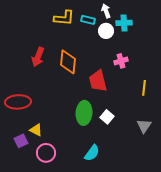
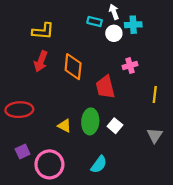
yellow L-shape: (64, 18) -> (43, 31), moved
yellow triangle: (36, 130) -> (64, 126), moved
pink circle: (46, 153) -> (49, 164), size x1.4

